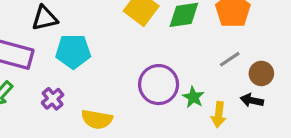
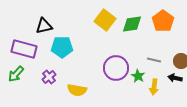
gray line: (230, 59) -> (154, 60), moved, turned 48

